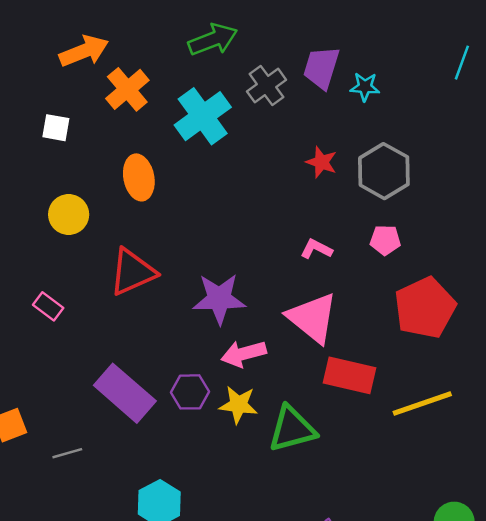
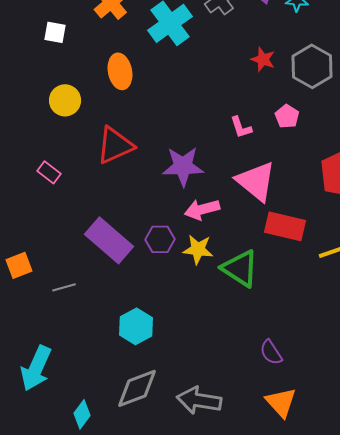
pink pentagon: (385, 240) -> (287, 116), moved, turned 30
pink L-shape: (316, 249) -> (241, 127), moved, turned -135
green triangle: (292, 429) -> (240, 268), turned 48

